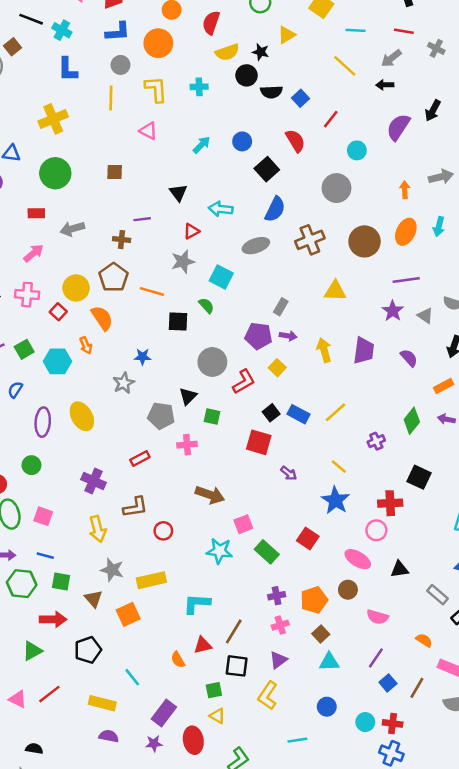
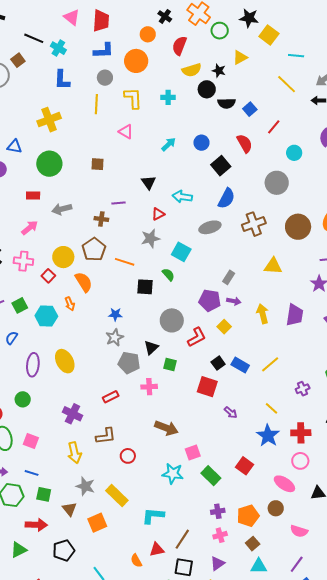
gray star: (124, 383) -> (115, 337), moved
red cross: (390, 503) -> (301, 433), moved
yellow rectangle: (151, 580) -> (117, 496), turned 55

